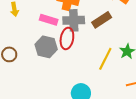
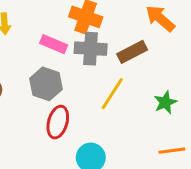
red ellipse: (67, 38) -> (58, 122), moved
yellow line: (105, 59) -> (112, 94), moved

